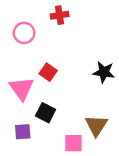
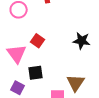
black square: (46, 113) -> (36, 73), turned -35
purple square: (23, 132) -> (18, 88), turned 32

